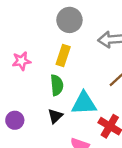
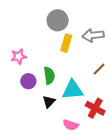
yellow rectangle: (63, 56) -> (66, 43), moved
purple circle: (15, 120) -> (28, 81), moved

